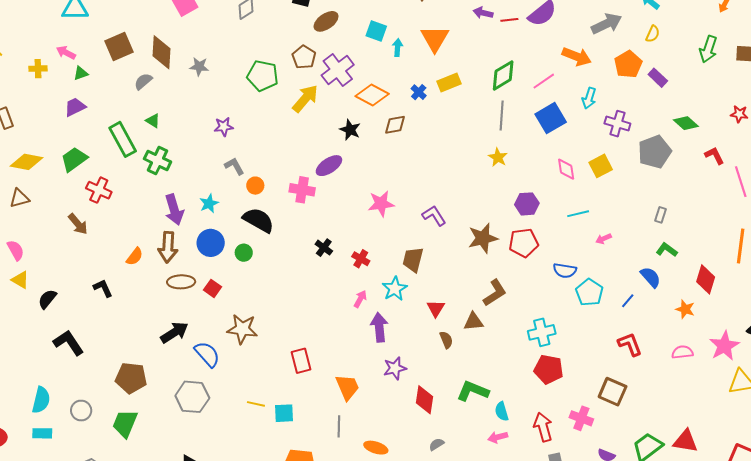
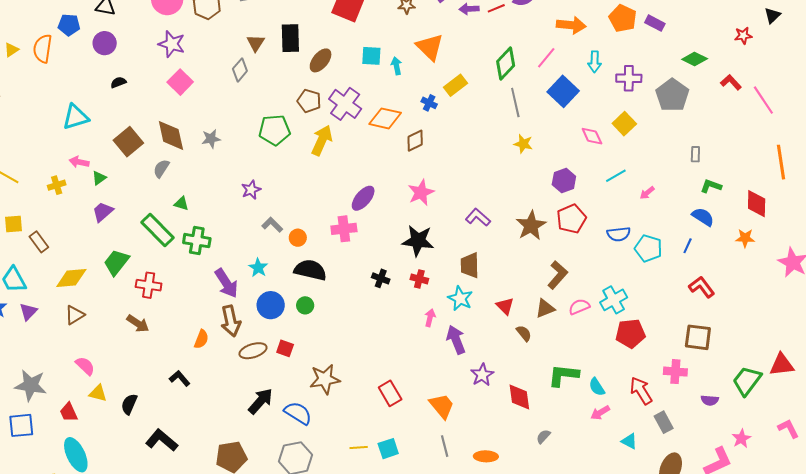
black star: (350, 130) -> (418, 241), moved, size x1.5
pink star: (381, 204) -> (421, 192), moved
pink semicircle: (682, 352) -> (579, 307), moved

